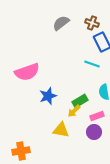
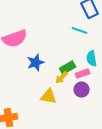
pink rectangle: (97, 116) -> (83, 74), moved
purple circle: (94, 132) -> (82, 90), moved

